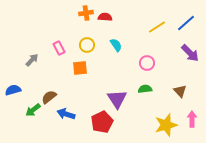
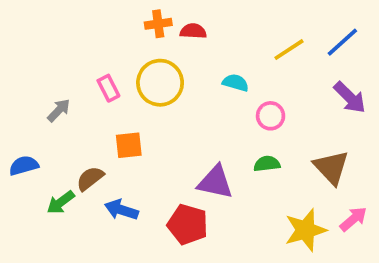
yellow circle: (87, 45) -> (160, 83), size x1.6
cyan semicircle: (116, 45) -> (236, 83), moved, turned -40
orange square: (80, 68) -> (129, 145), moved
brown triangle: (180, 91) -> (331, 167), size x1.5
purple triangle: (117, 99) -> (215, 182), turned -45
pink arrow: (192, 119) -> (353, 219), turned 49
red pentagon: (102, 122) -> (188, 225), turned -30

